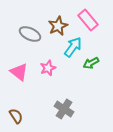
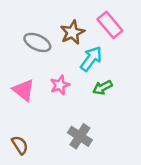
green arrow: (91, 63) -> (102, 88), moved

